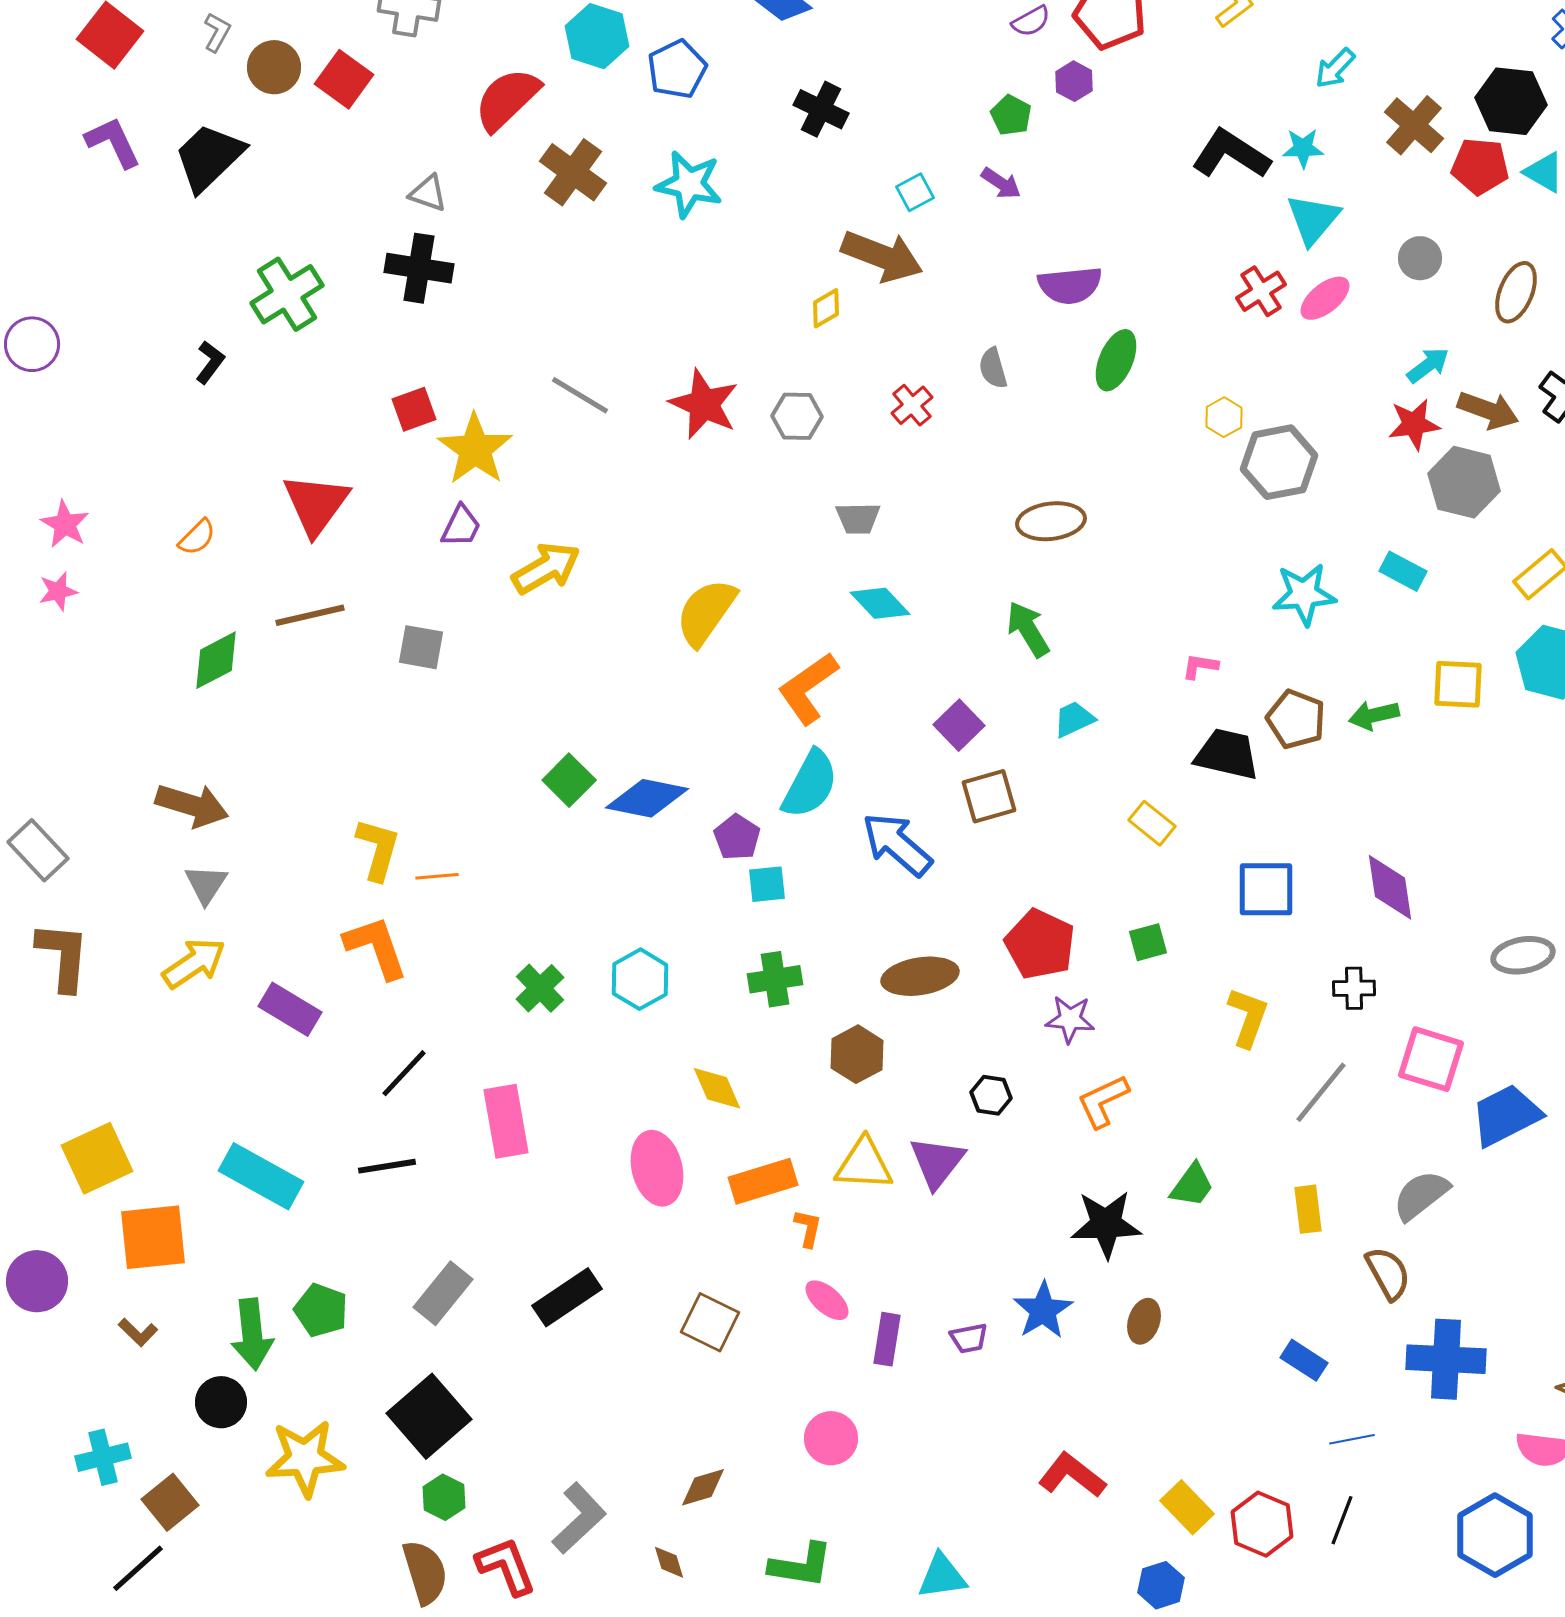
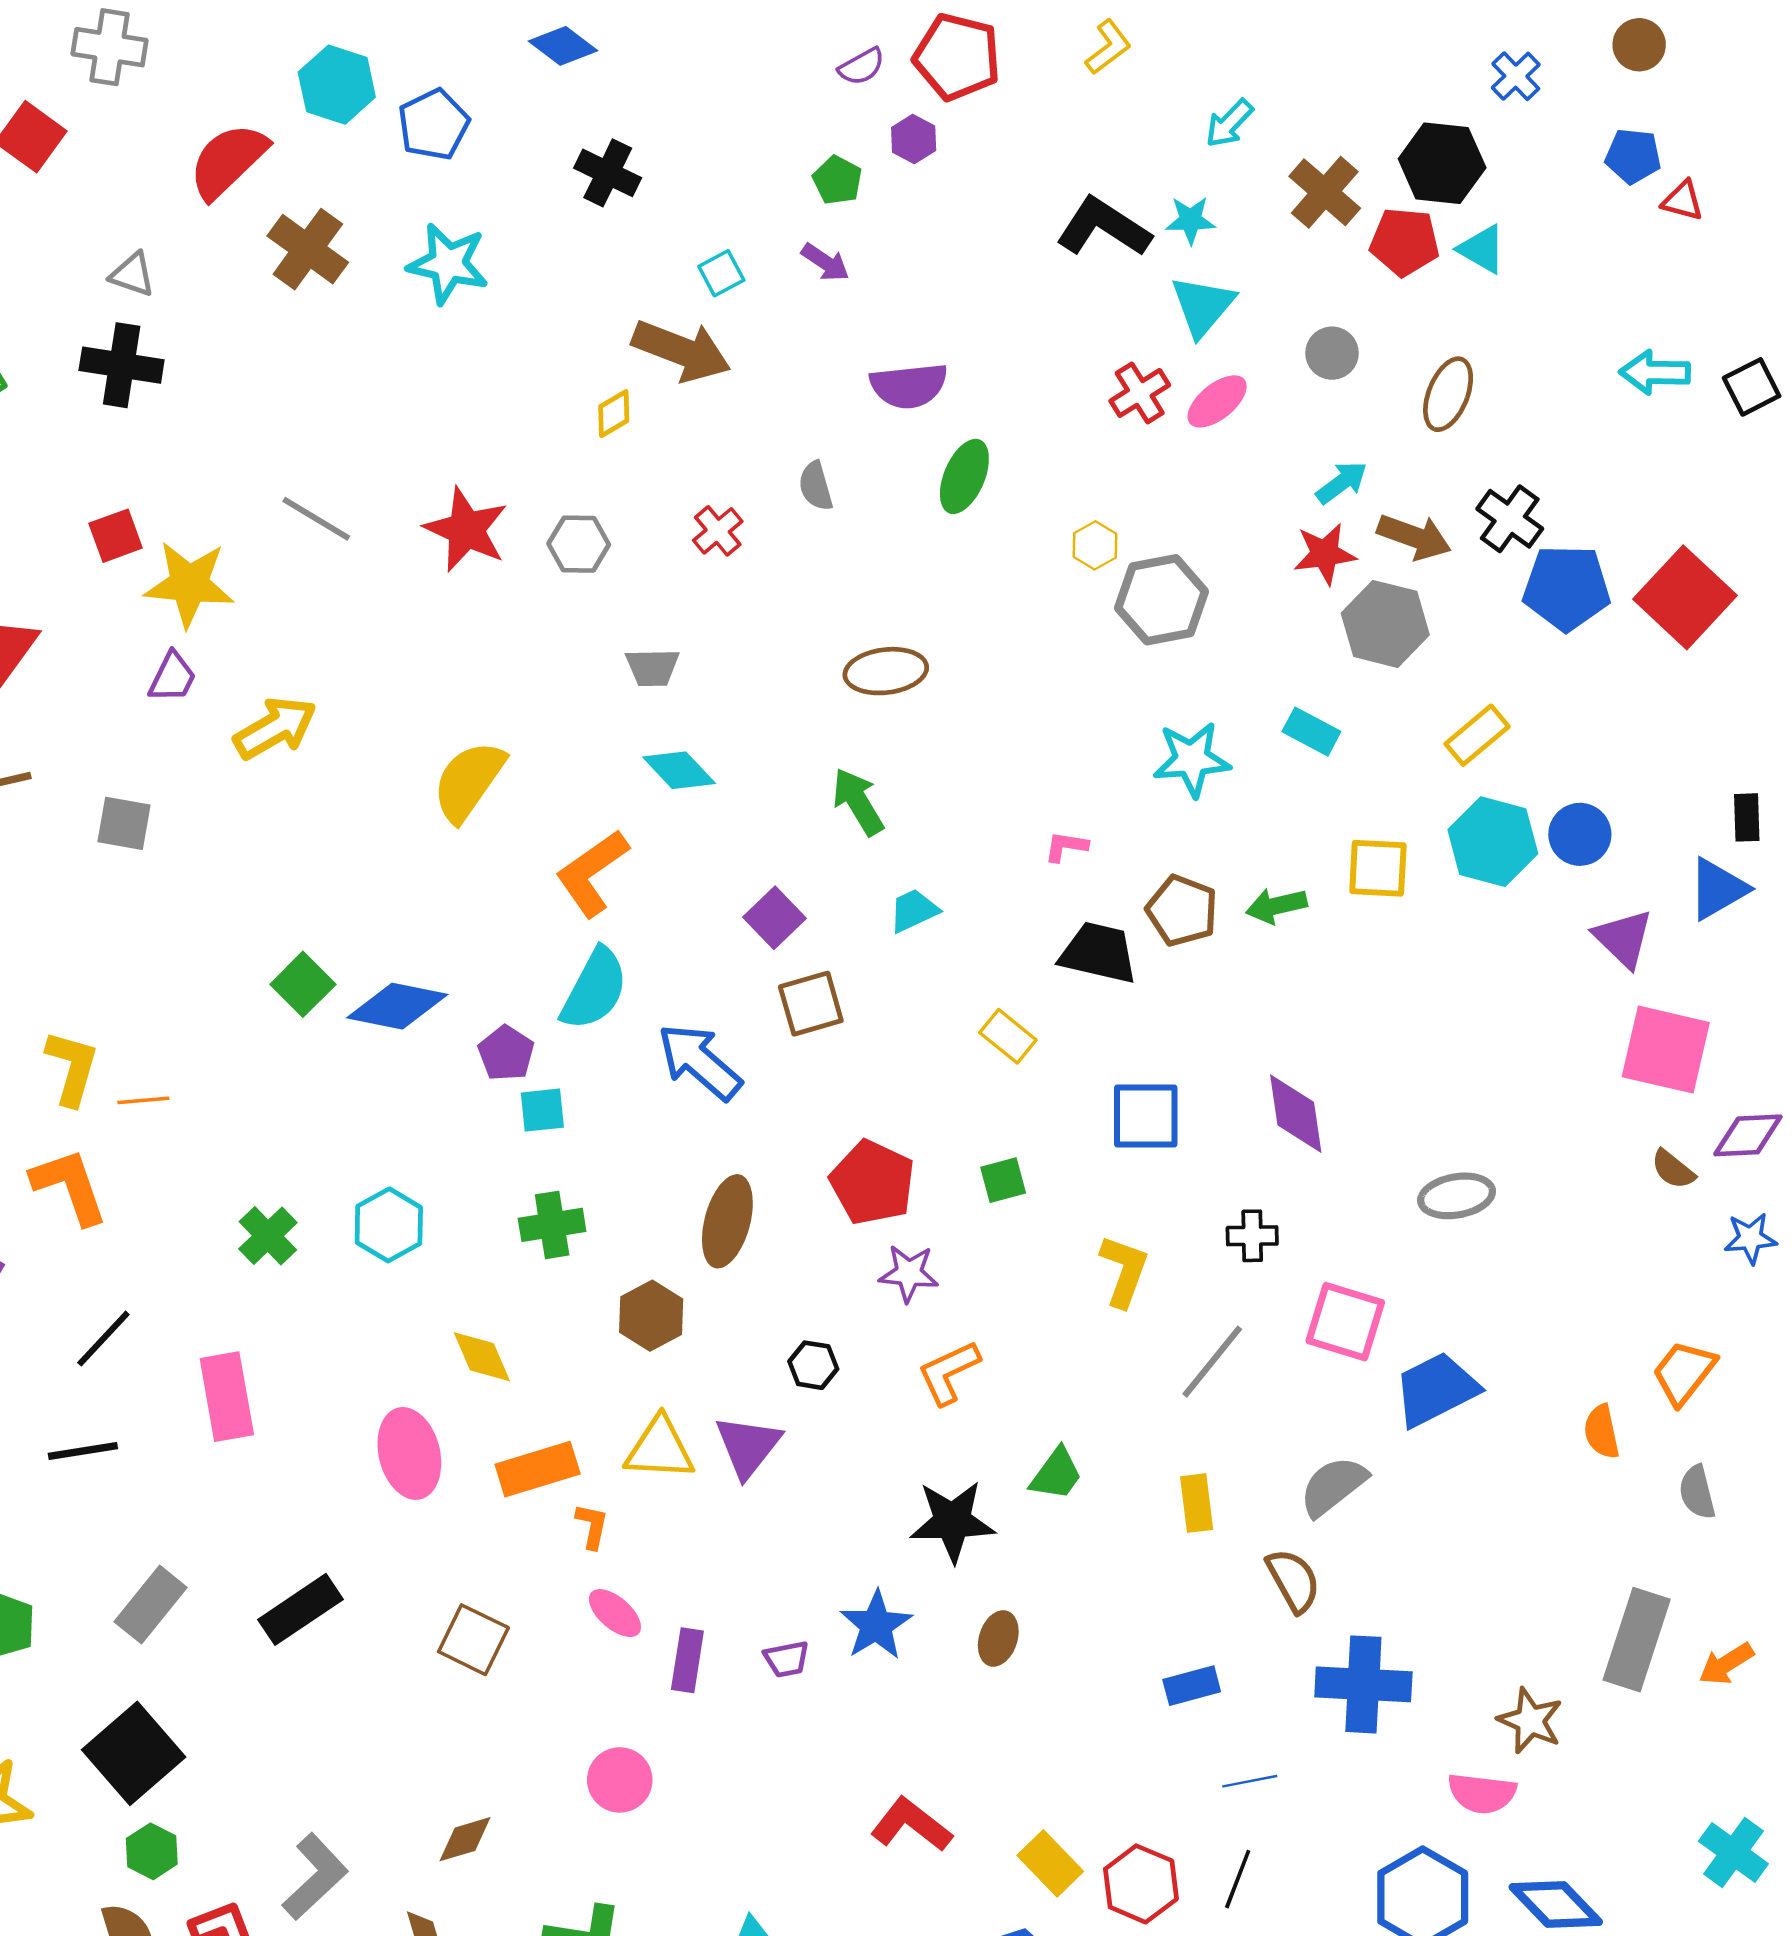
yellow star: (475, 449) -> (189, 584), turned -30
brown ellipse: (920, 976) -> (727, 1221), turned -66
blue rectangle: (1304, 1360) -> (1192, 1686), turned -48

